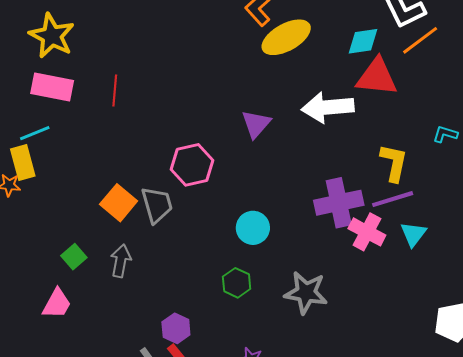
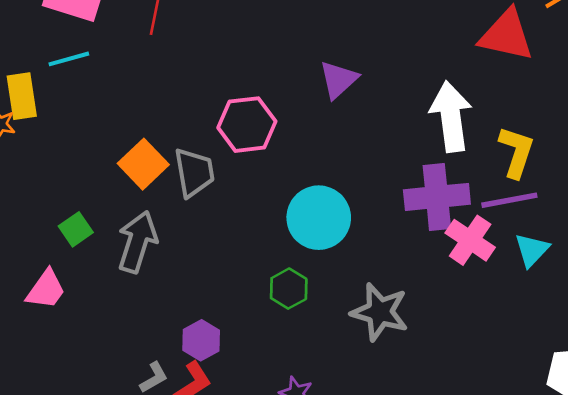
white arrow: (328, 107) -> (451, 117), moved, turned 81
cyan line: (35, 133) -> (69, 59), moved
cyan circle: (253, 228) -> (319, 218), size x1.4
gray arrow: (121, 261) -> (137, 242), size x1.4

